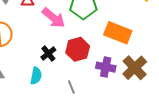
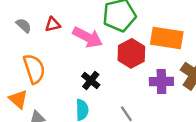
red hexagon: (78, 49) -> (131, 53), moved

